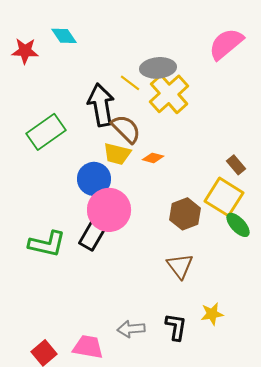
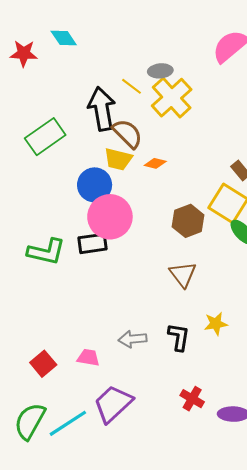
gray ellipse: (158, 68) -> (160, 71), size x0.7
black rectangle: (92, 236) -> (92, 243), turned 52
pink trapezoid: (88, 347) -> (88, 358), size x0.7

